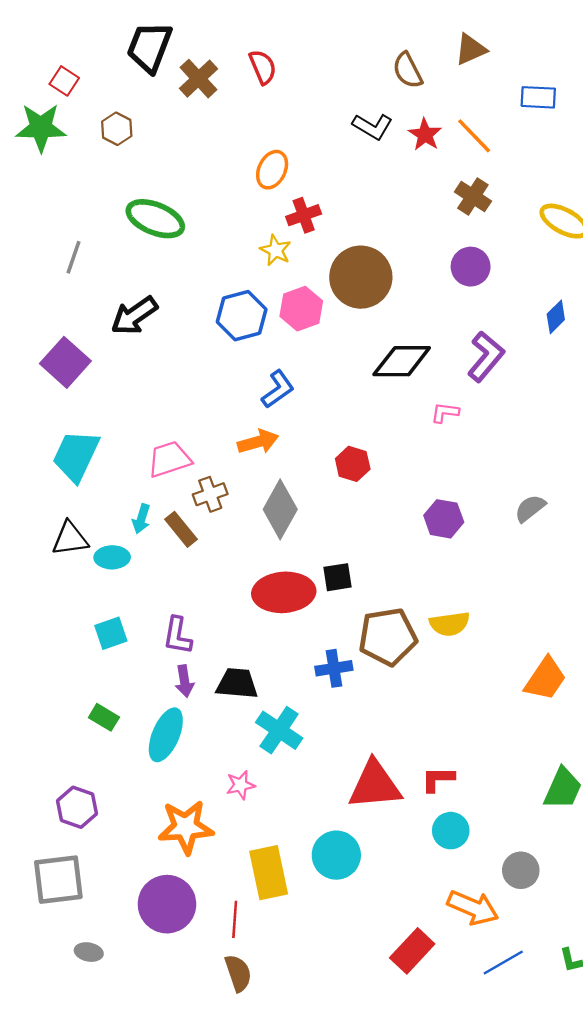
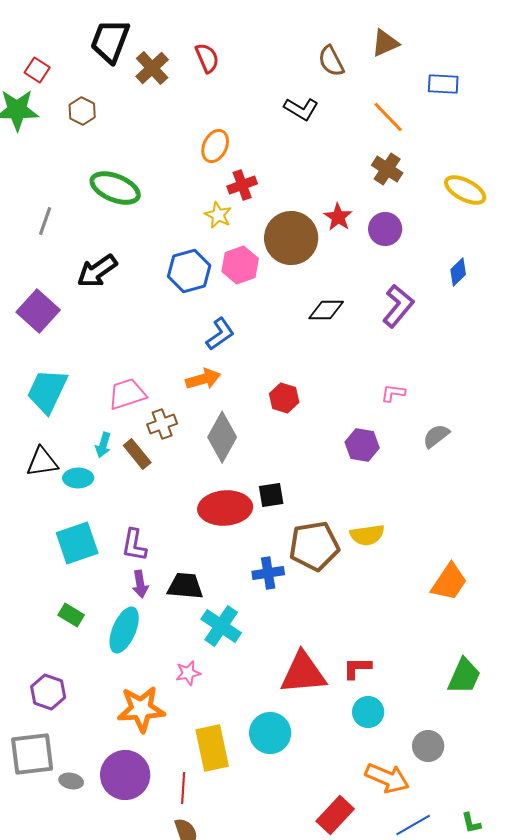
red star: (425, 135) -> (338, 217), moved
black diamond: (402, 361) -> (326, 310), size x0.7
pink L-shape: (445, 413) -> (393, 393), moved
cyan square: (111, 633) -> (77, 543), size x1.5
gray ellipse: (89, 952) -> (71, 781), moved

